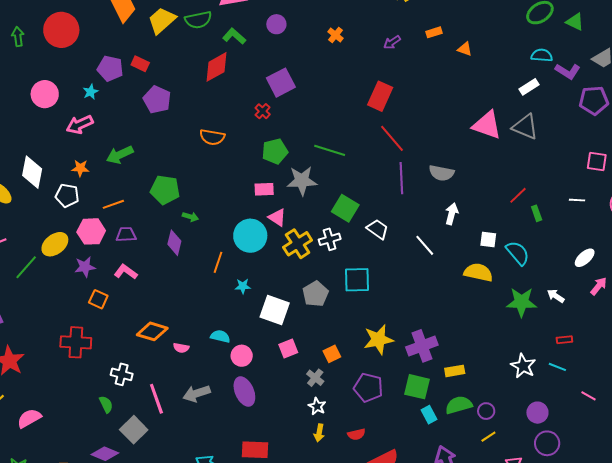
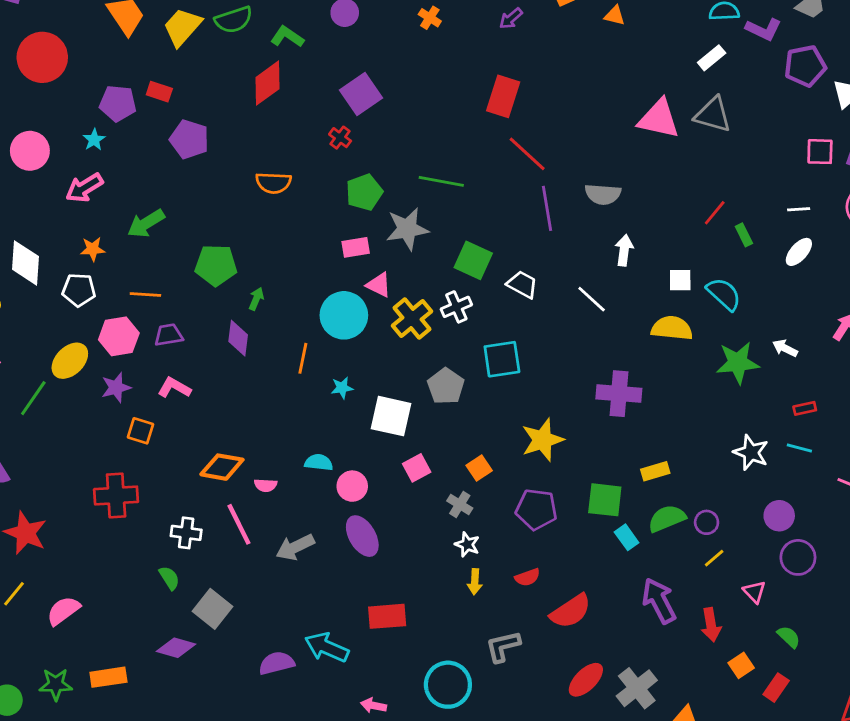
orange line: (113, 204) -> (145, 294), turned 30
green arrow: (190, 217) -> (256, 299), turned -77
white ellipse: (585, 258) -> (799, 252), moved
purple cross: (422, 346) -> (619, 394), moved, turned 32
pink line: (156, 399) -> (239, 524), moved

